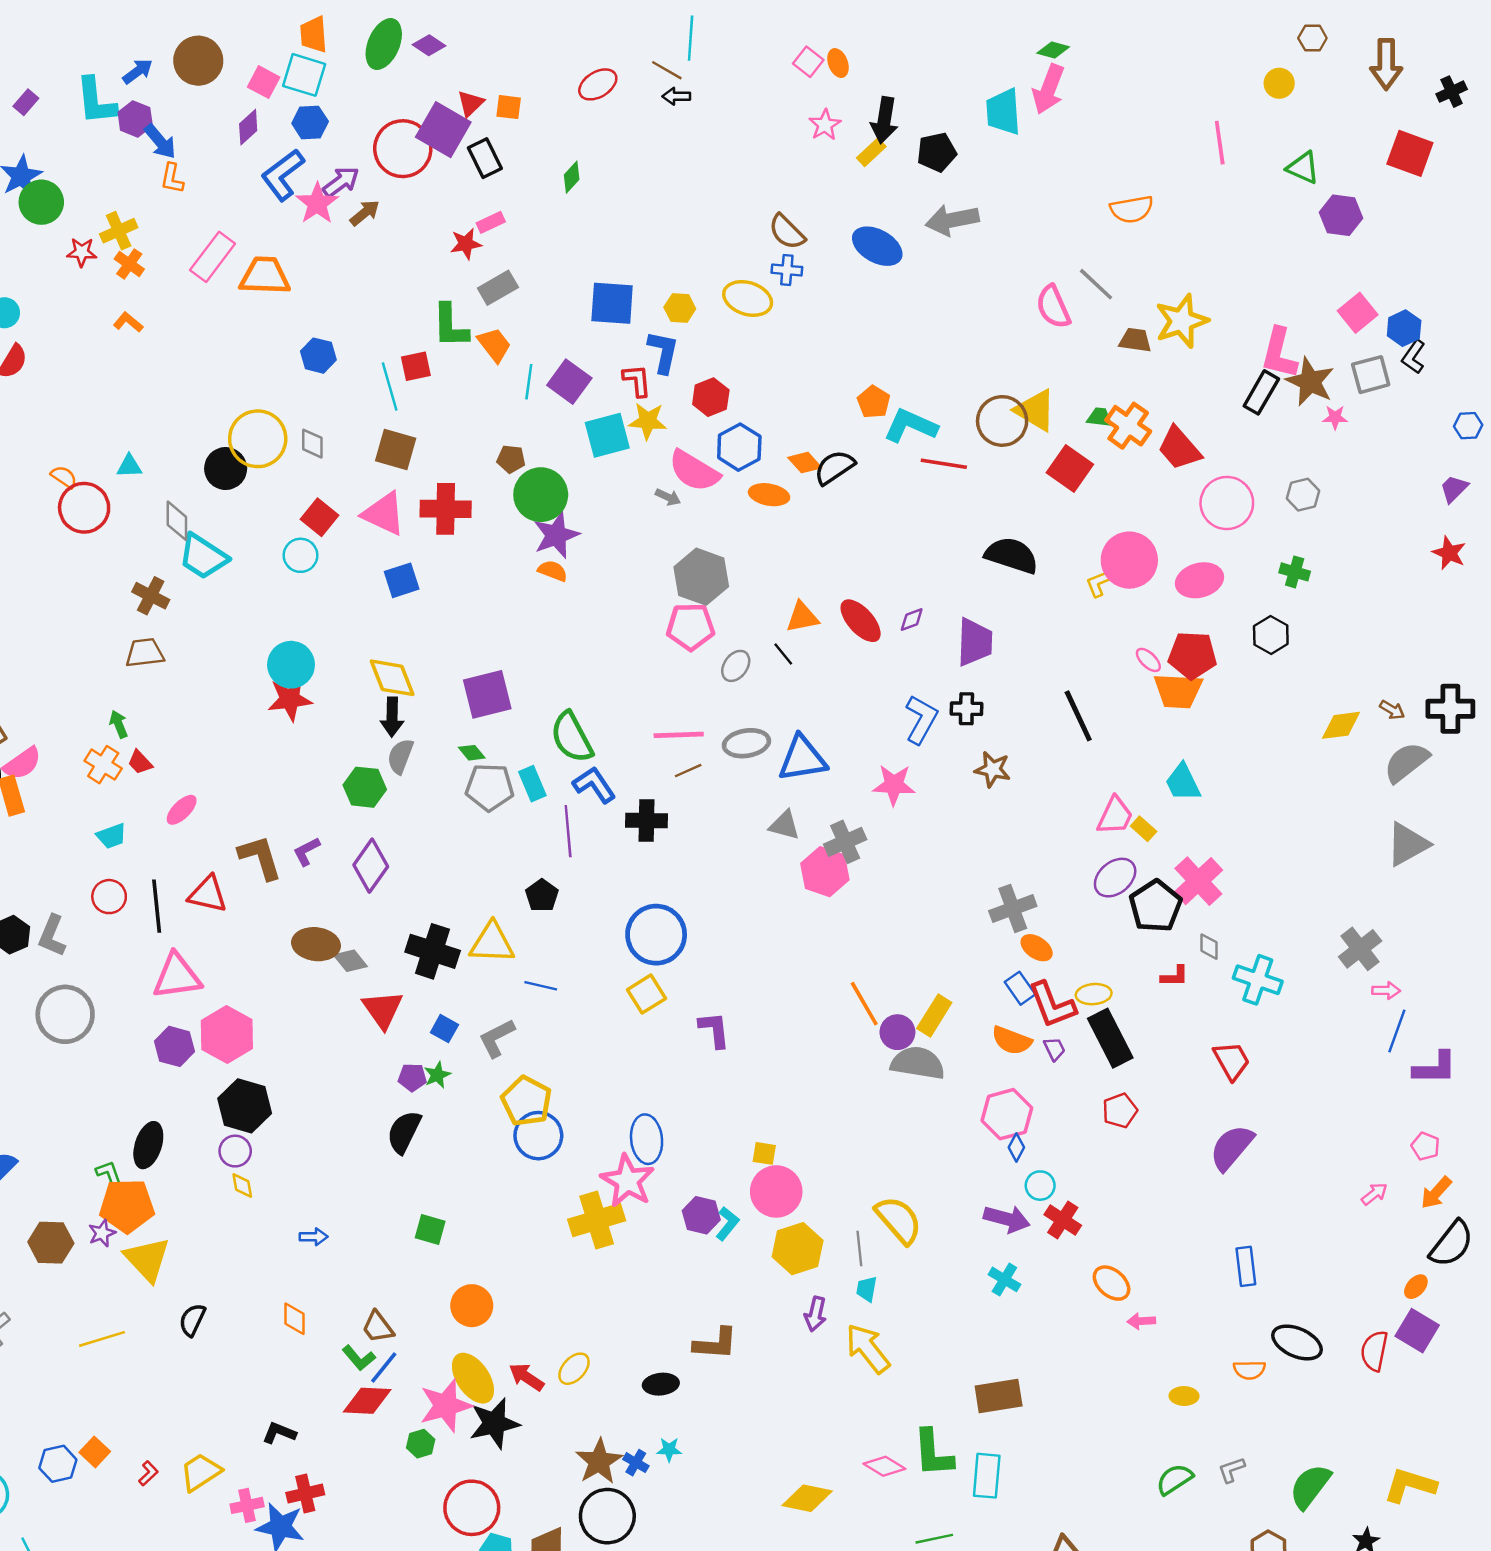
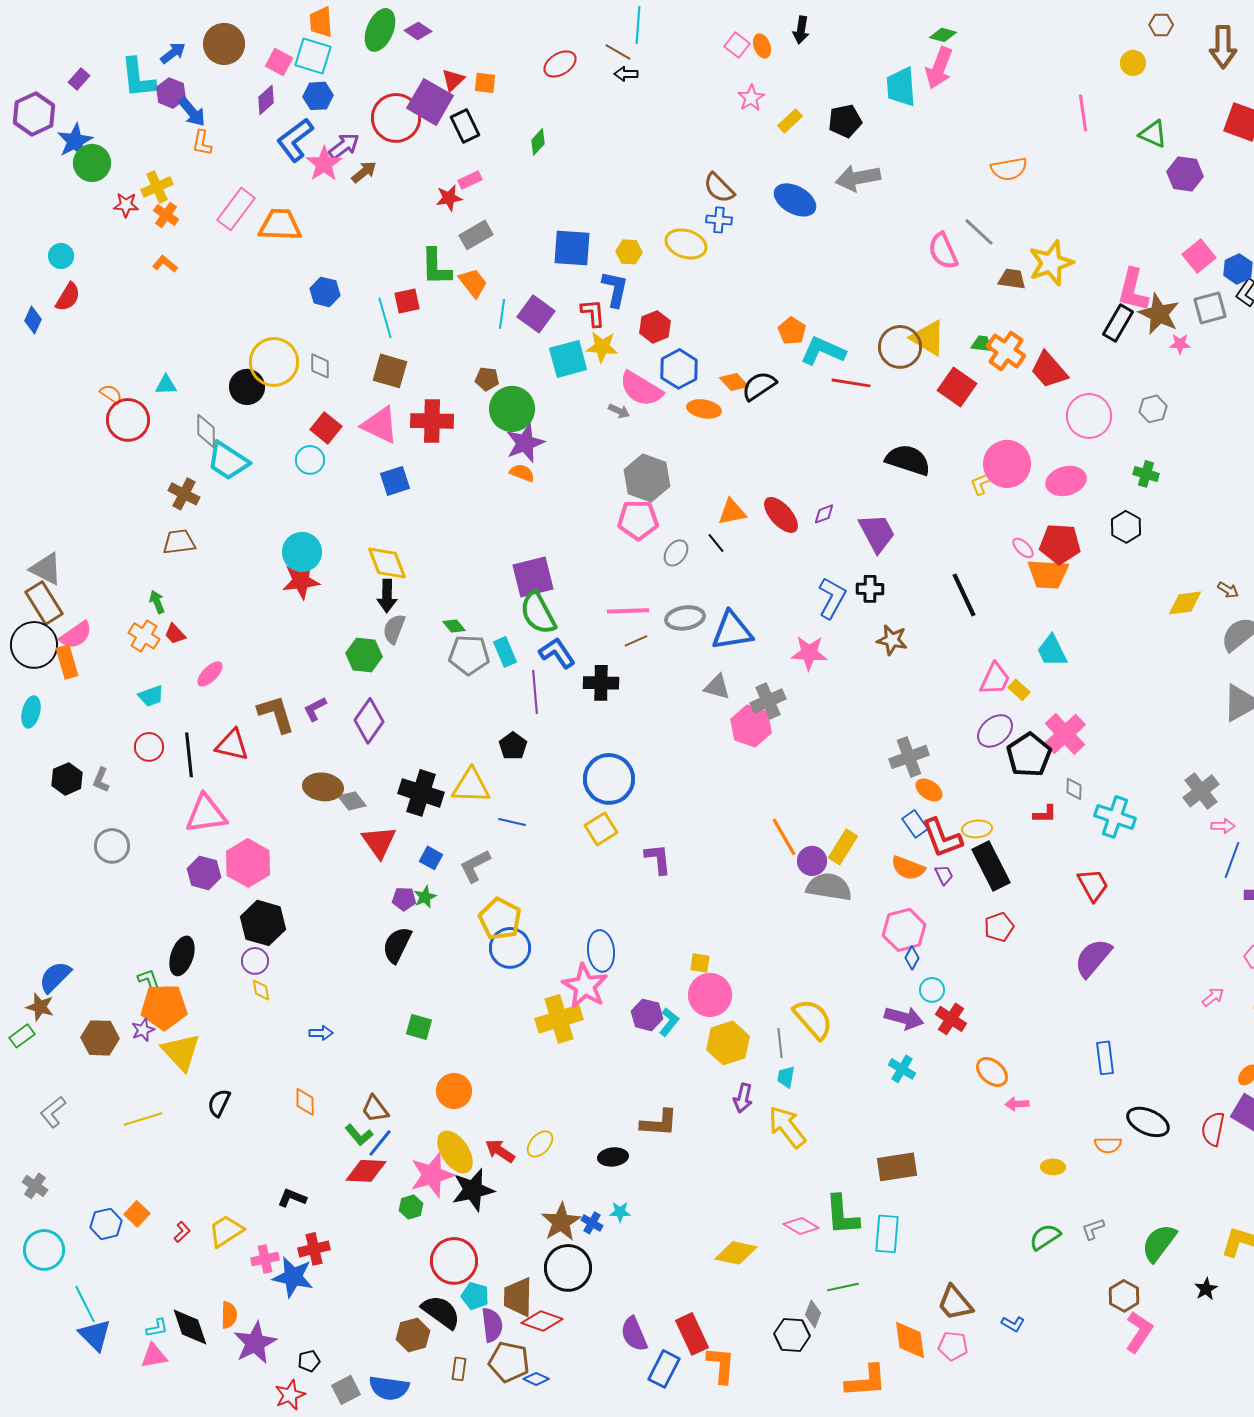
black arrow: (884, 120) -> (801, 30), moved, size x0.7
purple trapezoid: (975, 642) -> (877, 533), turned -30
purple square: (487, 694) -> (533, 577), moved
gray L-shape: (52, 936) -> (101, 780), size x0.7
gray circle: (65, 1014) -> (112, 846), size x0.7

